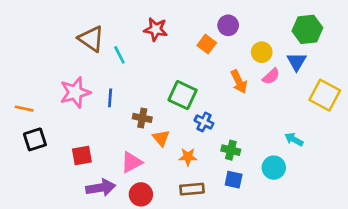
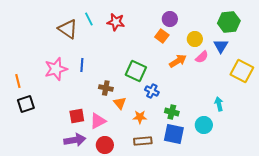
orange square: (207, 44) -> (162, 36), moved
cyan line: (119, 55) -> (89, 19), moved
orange arrow: (239, 82) -> (178, 61), turned -96
blue line: (110, 98) -> (82, 65), moved
orange line: (24, 109) -> (18, 81), turned 64
cyan arrow: (294, 139) -> (219, 104), turned 48
red square: (82, 155) -> (77, 116), moved
blue square: (234, 180) -> (174, 134), size x1.5

